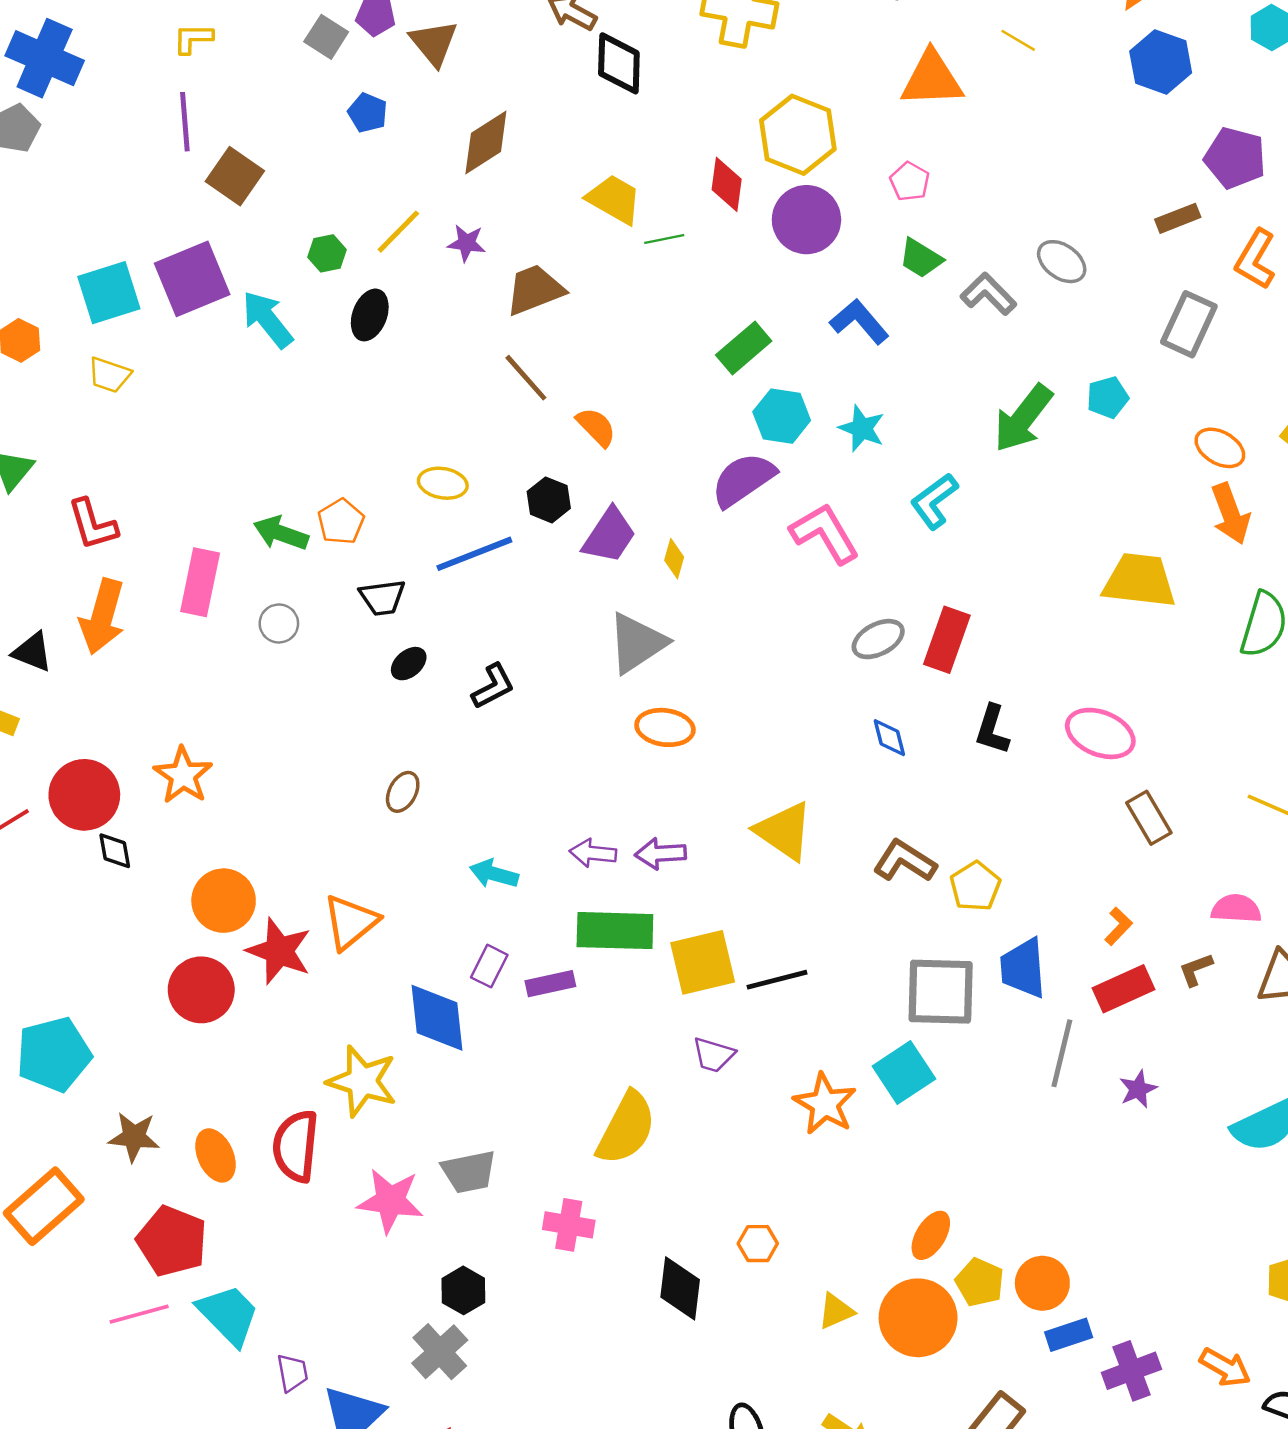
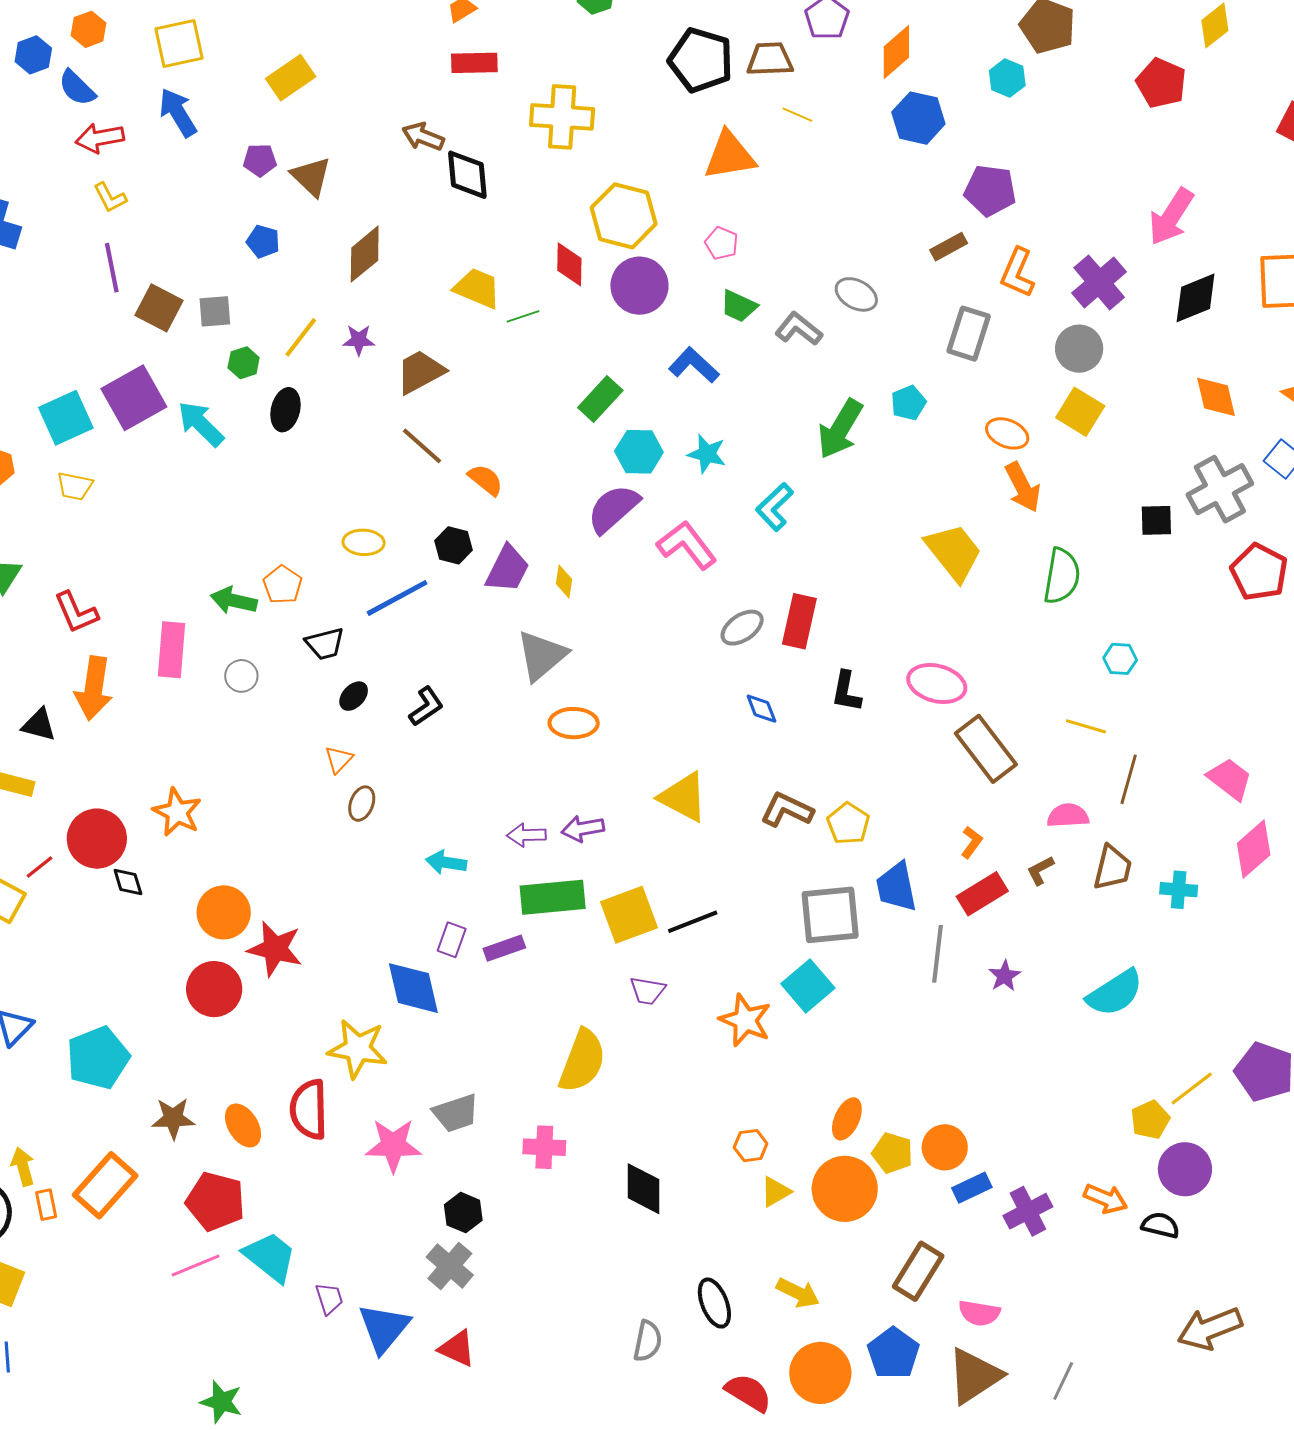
gray square: (326, 37) -> (215, 311), moved, turned -30
yellow L-shape: (193, 38) -> (110, 197), turned -111
yellow trapezoid: (1139, 581) -> (954, 552), turned 52
brown rectangle: (1149, 818) -> (986, 749), size x1.5
orange triangle: (350, 922) -> (339, 759), moved, size x0.6
orange hexagon: (758, 1244) -> (751, 1146), moved

